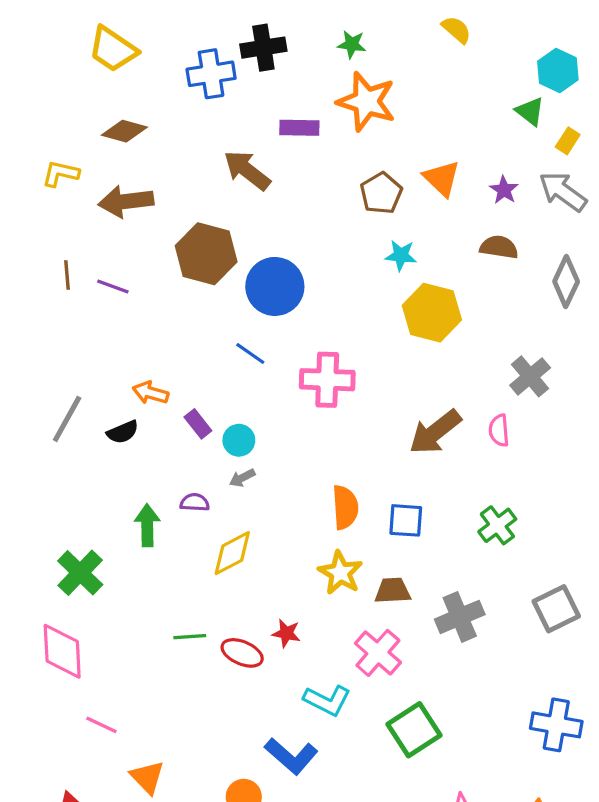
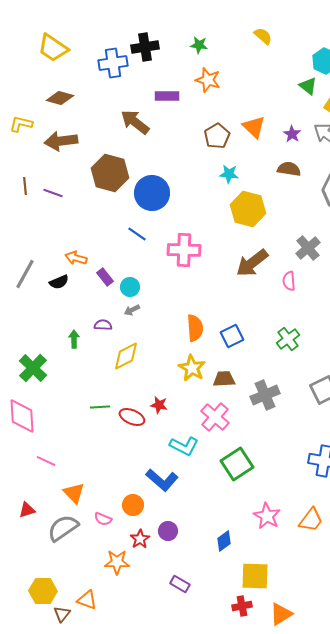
orange star: (366, 102) -> (208, 80), size x0.7
brown arrow: (435, 432) -> (252, 263), moved
blue square: (406, 520) -> (232, 336), turned -30
green arrow: (147, 525) -> (74, 339), size x0.7

